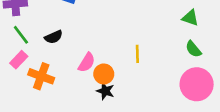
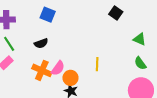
black semicircle: (54, 37) -> (41, 43), moved
orange cross: (41, 76) -> (42, 70), moved

